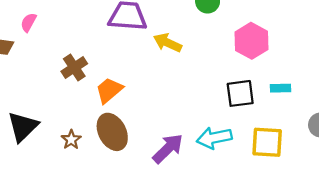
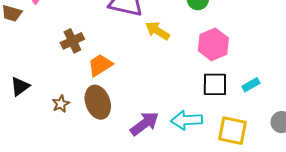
pink hexagon: (251, 41) -> (213, 44), moved
cyan rectangle: (280, 88) -> (251, 85), turned -36
black triangle: (23, 127) -> (20, 86), size x0.7

